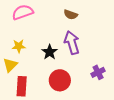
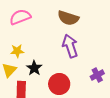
brown semicircle: (71, 15) -> (68, 18), size x1.5
black star: (50, 52) -> (34, 68), moved

